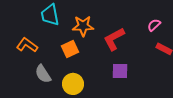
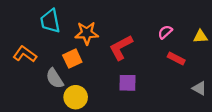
gray semicircle: (43, 74) -> (55, 78), moved

